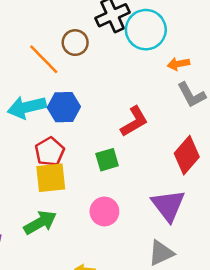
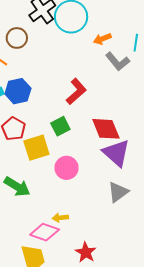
red diamond: (187, 155) -> (106, 129), moved, turned -52
yellow square: (51, 178) -> (36, 148), moved
green arrow: (40, 223) -> (17, 187), turned 72

